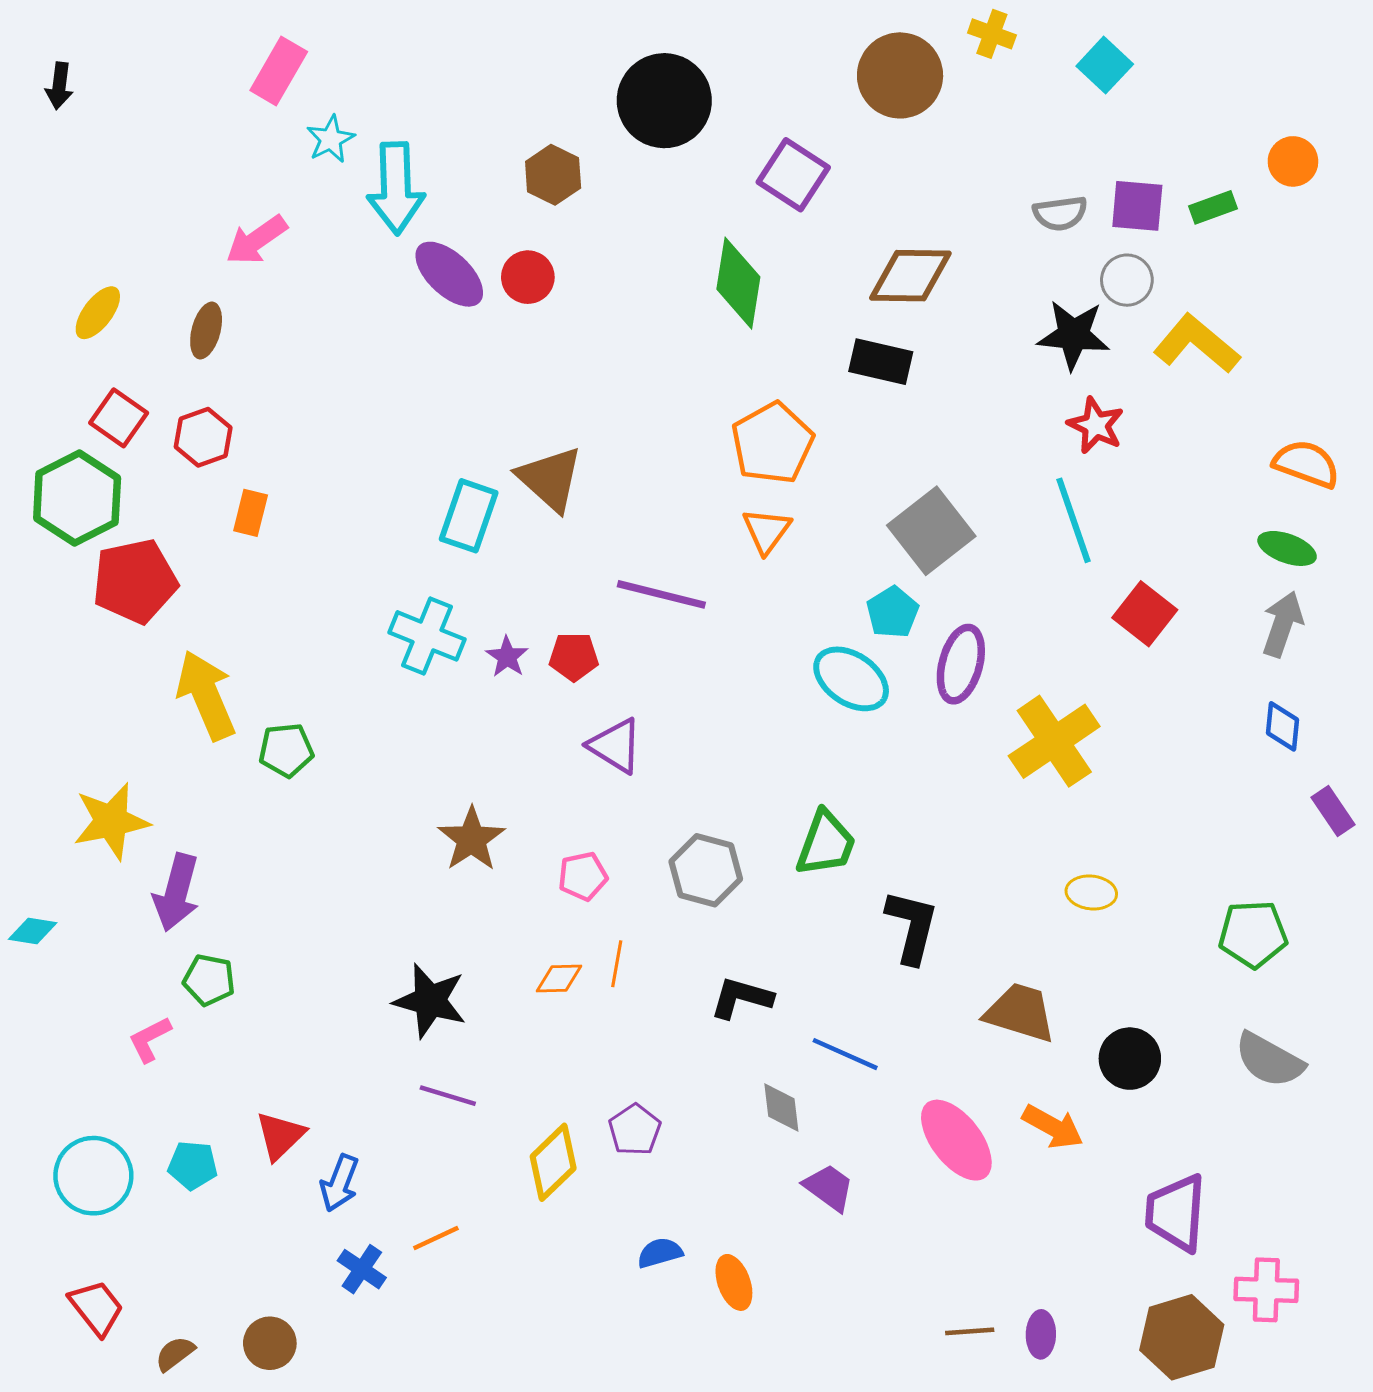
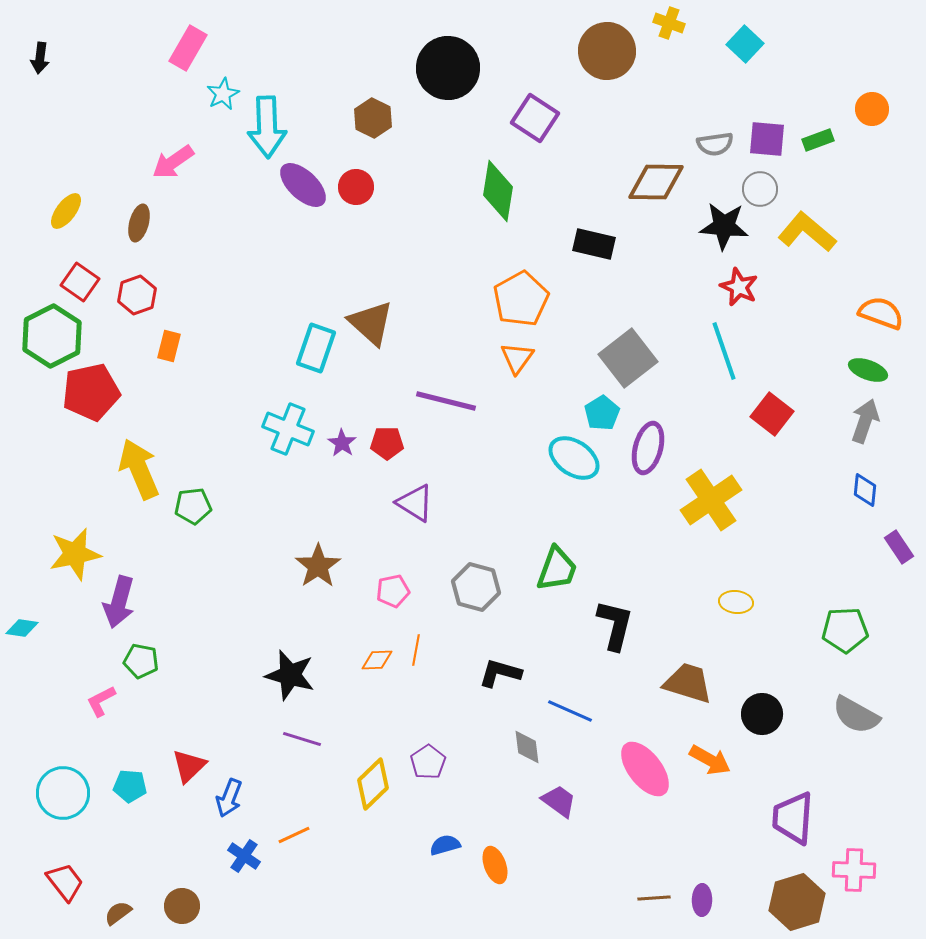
brown diamond: (910, 276) -> (656, 182), moved

